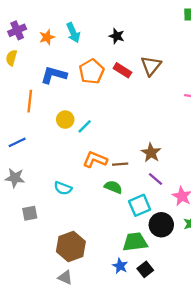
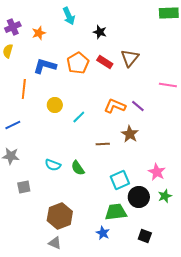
cyan arrow: (73, 33) -> (69, 16), moved
cyan line: (85, 126) -> (79, 117), moved
orange L-shape: (95, 160) -> (115, 106), moved
purple line: (156, 179) -> (138, 106), moved
green semicircle: (113, 187) -> (78, 168), moved, turned -147
black square: (145, 269) -> (145, 236), moved, turned -32

